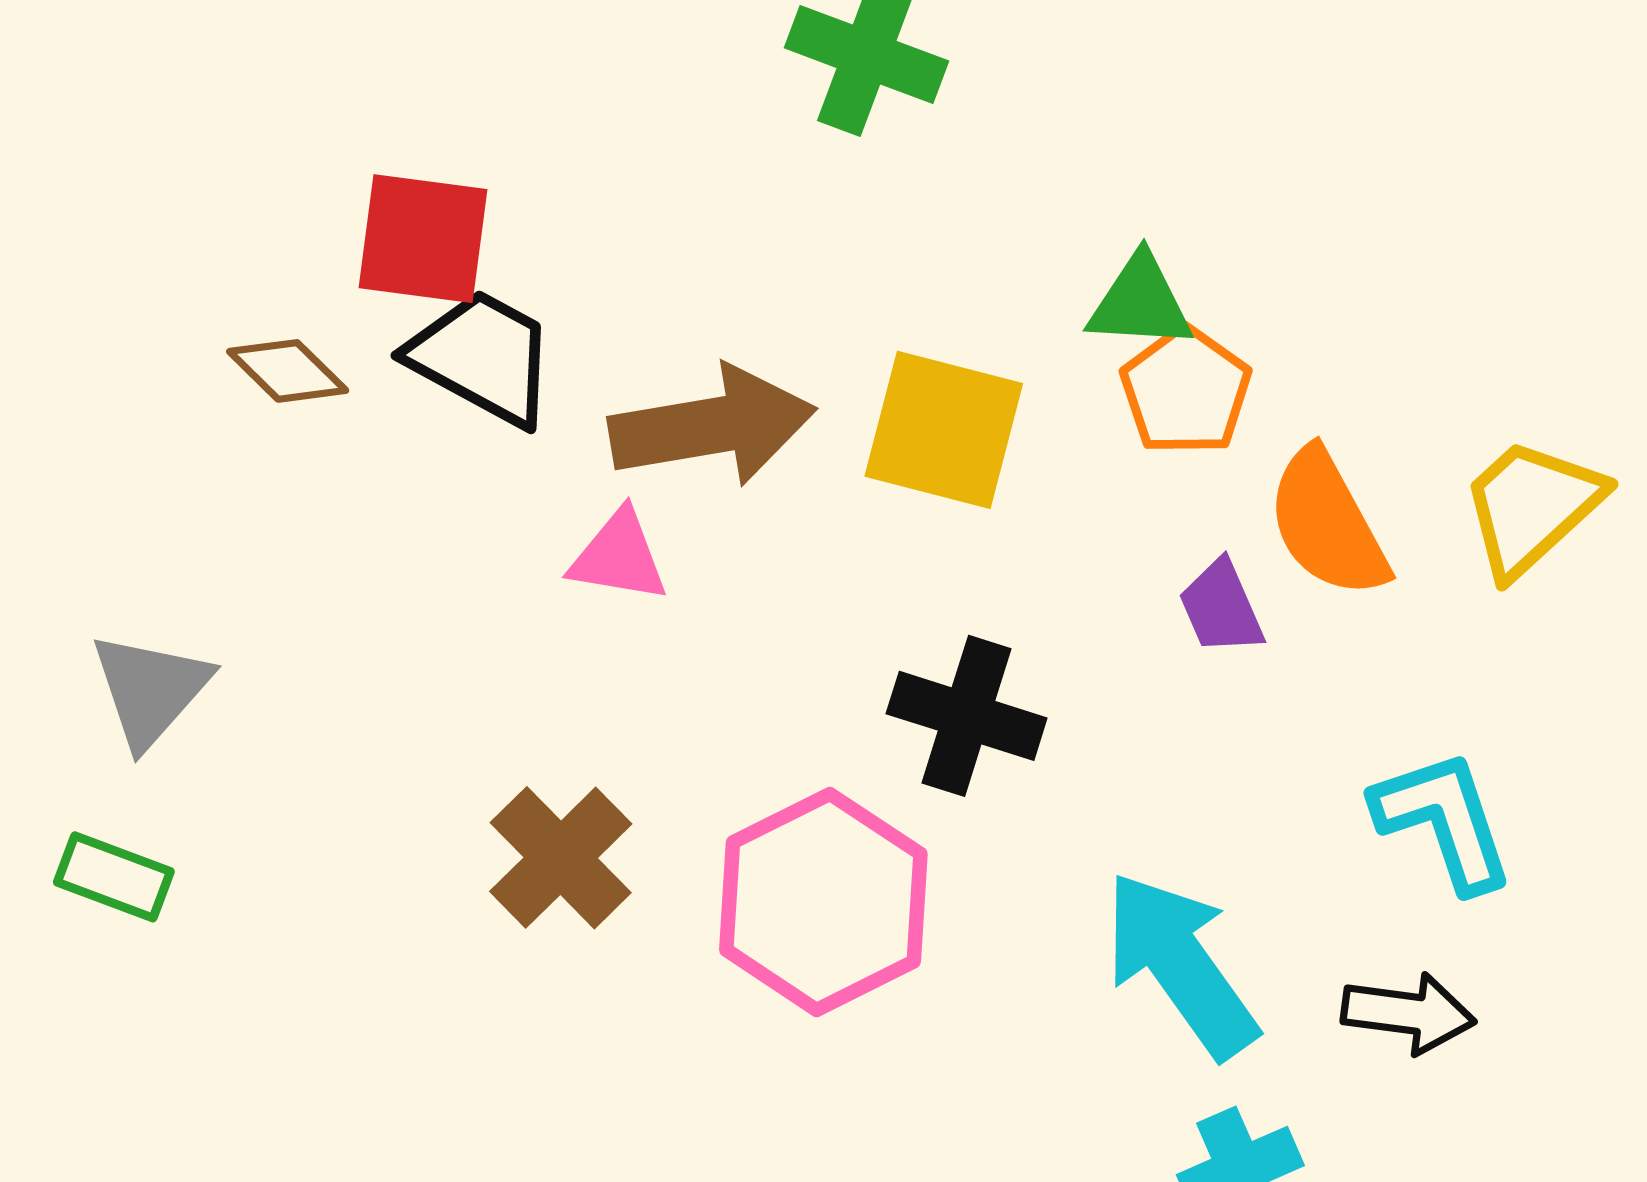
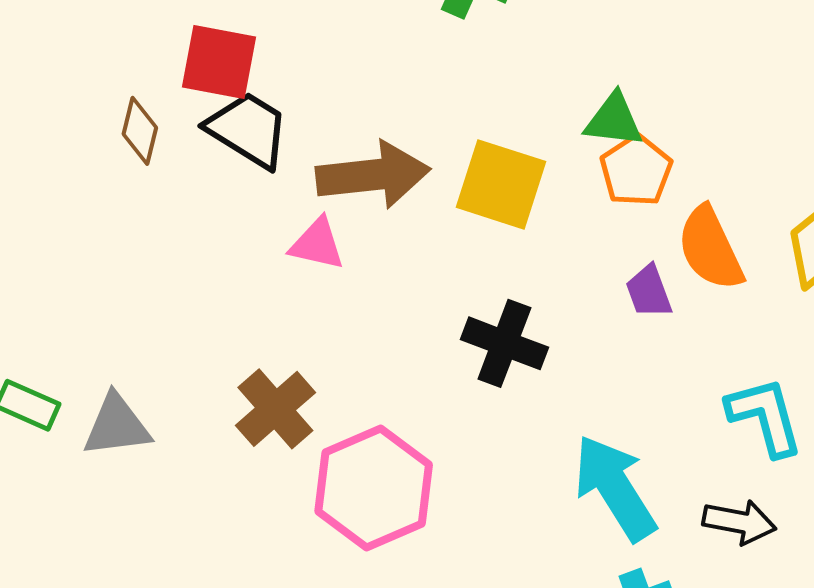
brown diamond: (288, 371) -> (140, 131), turned 56
gray triangle: (150, 690) -> (117, 426), moved, turned 38
pink hexagon: (823, 902) -> (374, 488), moved

